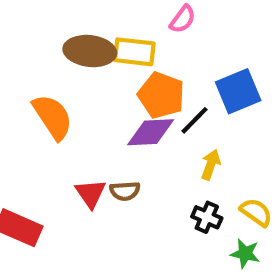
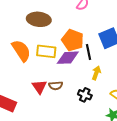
yellow rectangle: (134, 52) -> (46, 51), moved
black line: (194, 120) -> (88, 52), turned -56
black cross: (207, 217) -> (85, 95), moved

